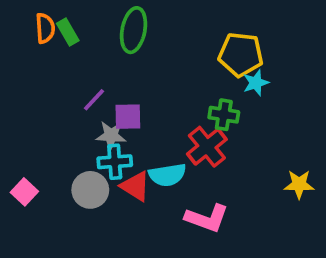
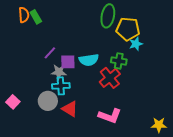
green ellipse: (134, 30) -> (108, 16), moved
cyan semicircle: (167, 175) -> (89, 60), moved
yellow star: (299, 184) -> (159, 125), moved
red triangle: (135, 186) -> (70, 109), moved

